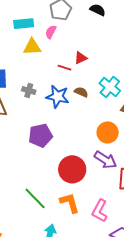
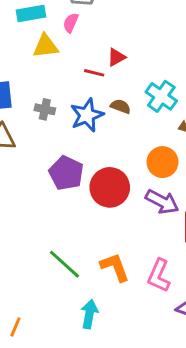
blue star: (58, 97) -> (87, 115), turned -30
purple pentagon: (40, 136) -> (66, 173), turned -30
red circle: (72, 169) -> (110, 187), moved

